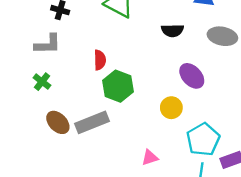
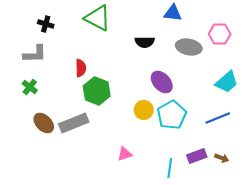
cyan pentagon: (203, 139) -> (172, 115), moved

